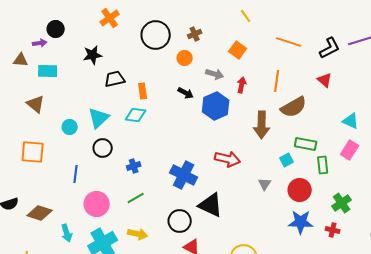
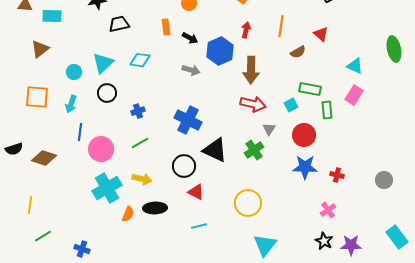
gray arrow: (215, 74) -> (191, 70), moved
red triangle: (325, 80) -> (321, 34), moved
orange rectangle: (143, 91) -> (166, 27), moved
brown triangle: (36, 104) -> (40, 49), turned 42
brown semicircle: (294, 107) -> (298, 52), size x0.6
brown arrow: (262, 125) -> (251, 70), moved
red arrow: (228, 159) -> (253, 104), moved
blue line: (76, 174) -> (80, 132), moved
green cross: (342, 203) -> (254, 150), moved
cyan arrow: (67, 233) -> (71, 104), moved, turned 36

